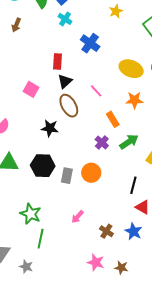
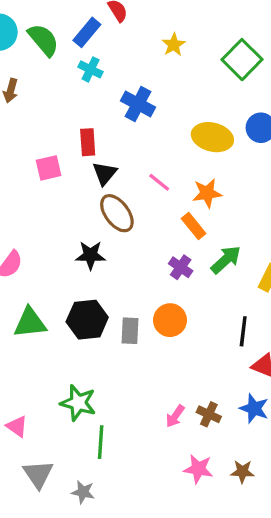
pink square: (31, 89) -> (49, 168), moved, turned -35
orange star: (134, 100) -> (207, 193), moved
pink arrow: (78, 217) -> (175, 416), moved

